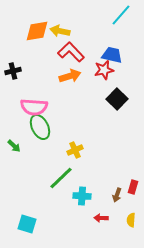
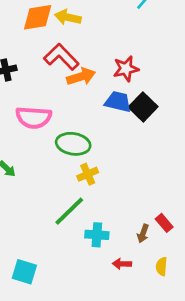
red L-shape: (71, 52) -> (61, 57), moved
blue trapezoid: (112, 55) -> (118, 102), moved
green ellipse: (40, 127) -> (73, 144), moved, turned -55
red rectangle: (133, 187) -> (164, 223), turned -56

